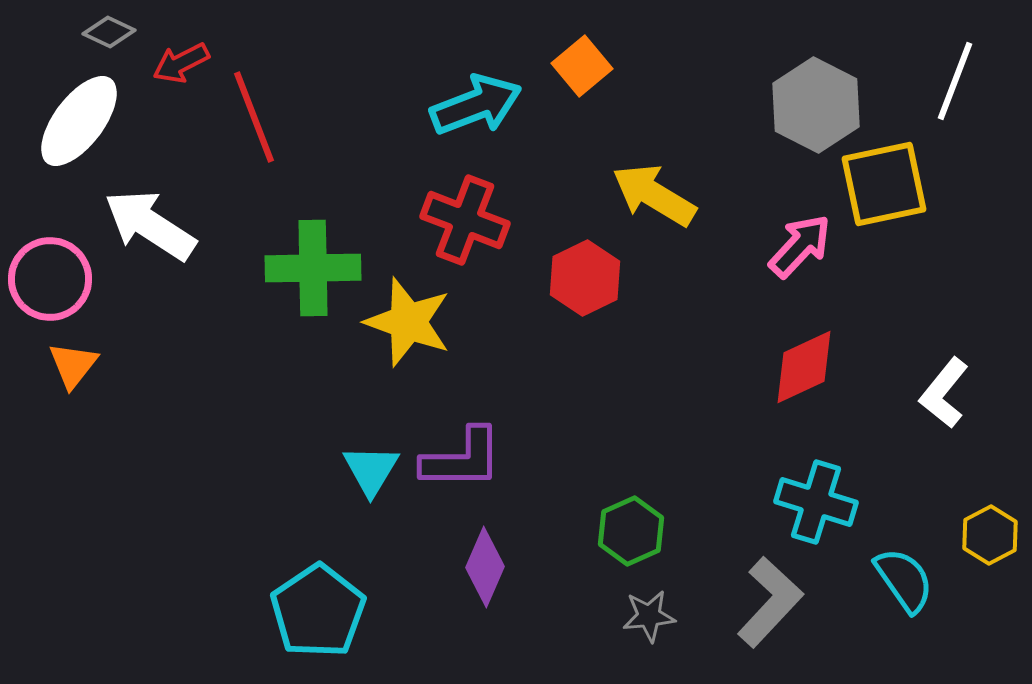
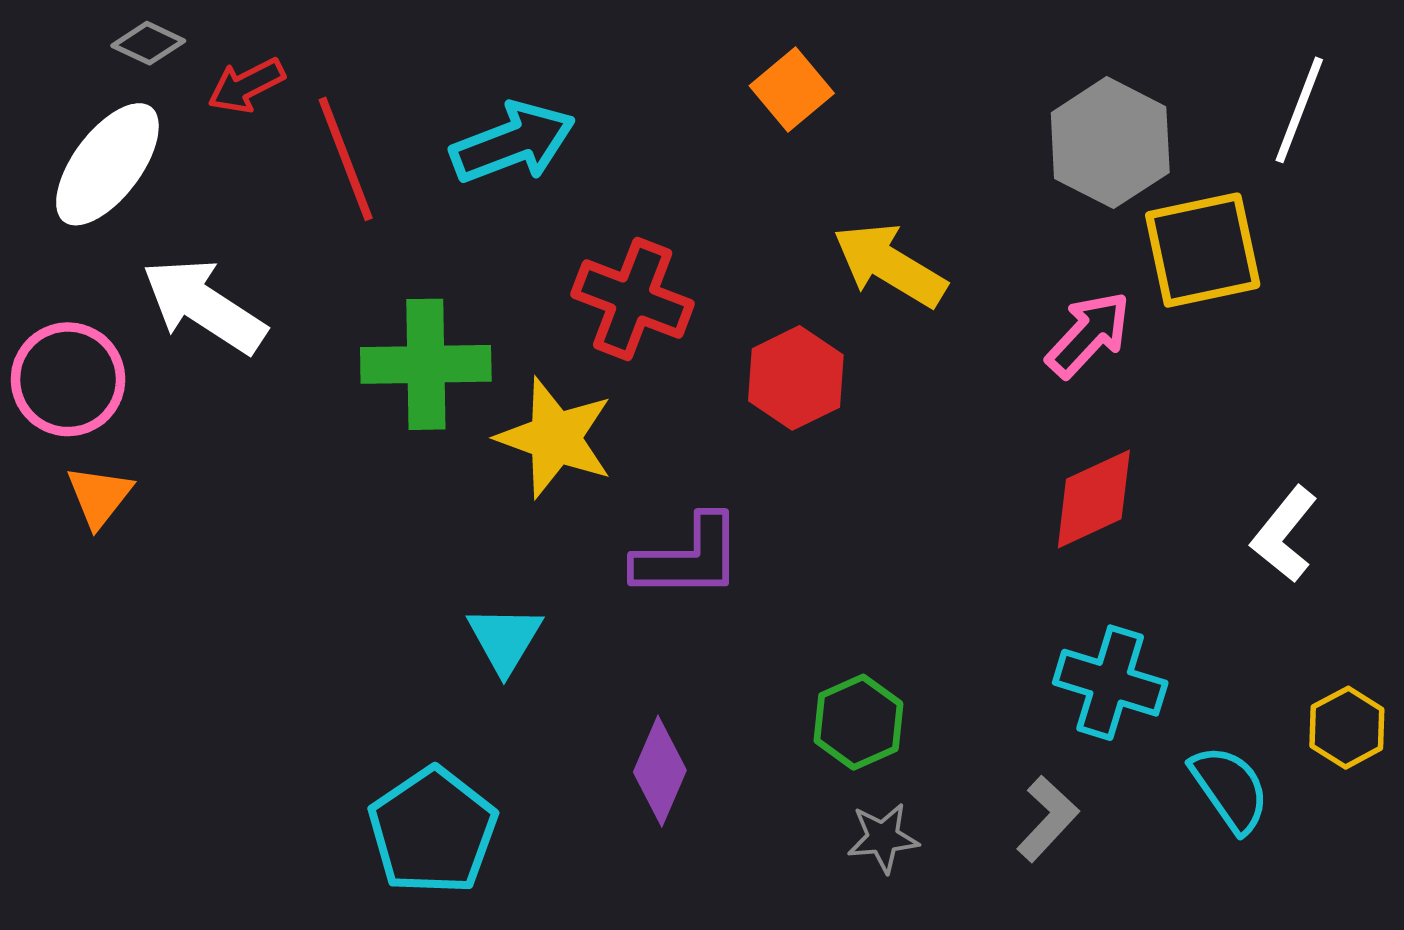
cyan arrow: (476, 105) -> (513, 143), moved
purple L-shape: (462, 459) -> (688, 558), moved
gray L-shape: (770, 602) -> (1048, 819), size x0.7

